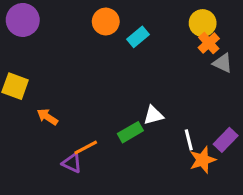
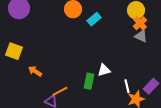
gray triangle: (223, 63) -> (141, 36), moved
green rectangle: (130, 132) -> (89, 81), turned -49

